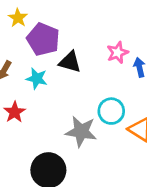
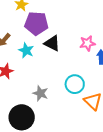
purple pentagon: (43, 39) -> (36, 23), turned -30
gray star: (81, 132) -> (40, 93), moved, size x0.7

